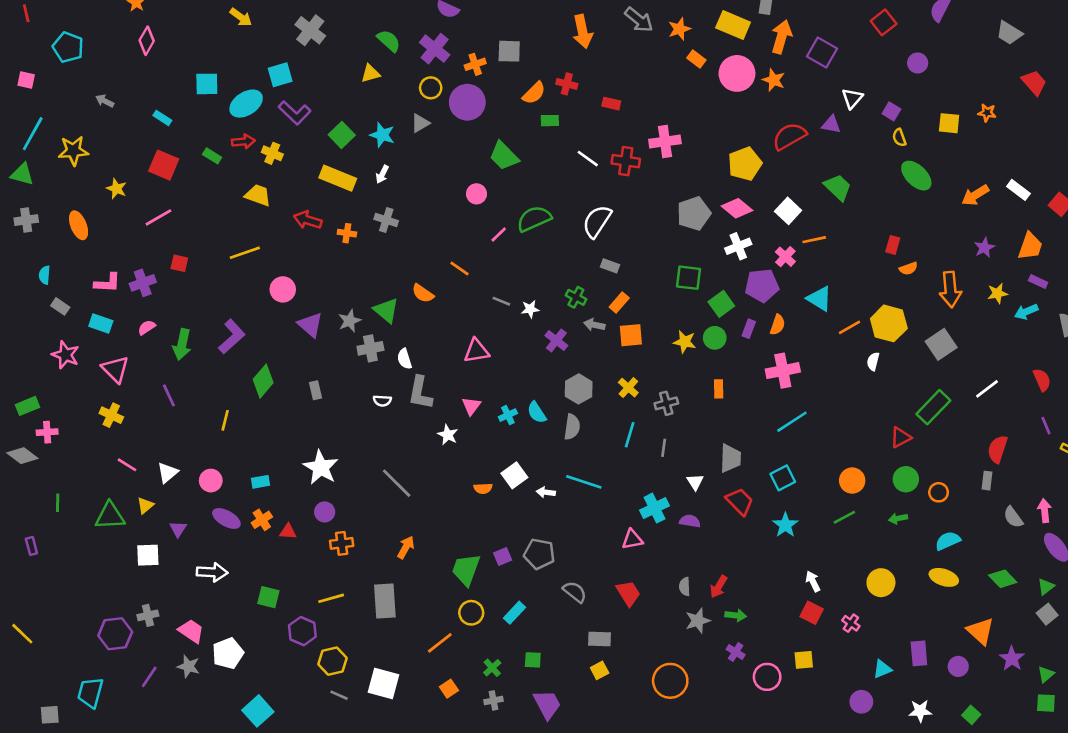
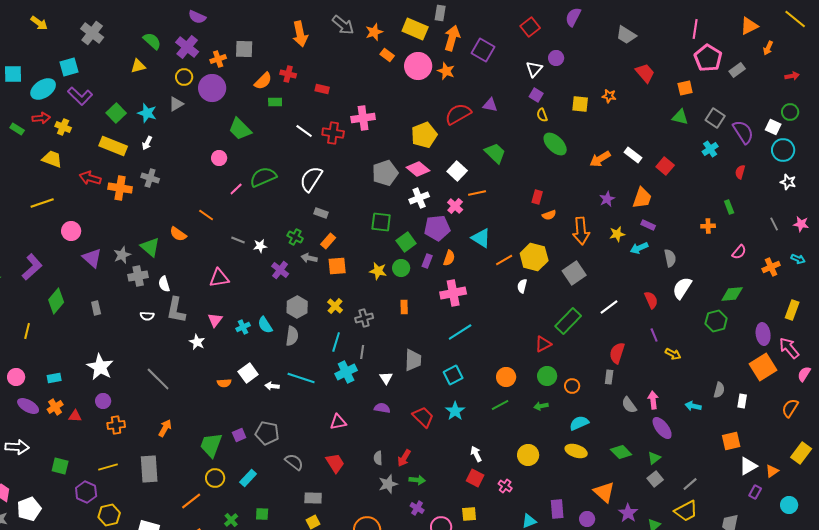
white triangle: (852, 98) -> (534, 69), moved
orange cross: (347, 233) -> (120, 188), size x1.6
red trapezoid: (740, 501) -> (423, 417), moved
cyan cross: (655, 508) -> (346, 372), moved

